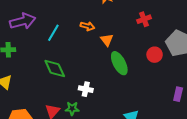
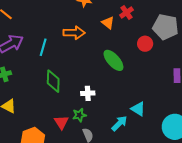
orange arrow: (87, 26) -> (74, 33), size x1.5
orange triangle: (107, 40) -> (108, 23), moved
green diamond: (55, 69) -> (53, 81), turned 40

